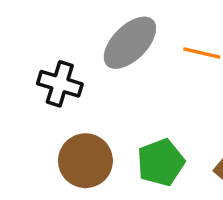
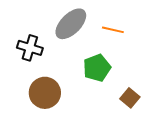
green pentagon: (161, 162) -> (97, 68), moved

